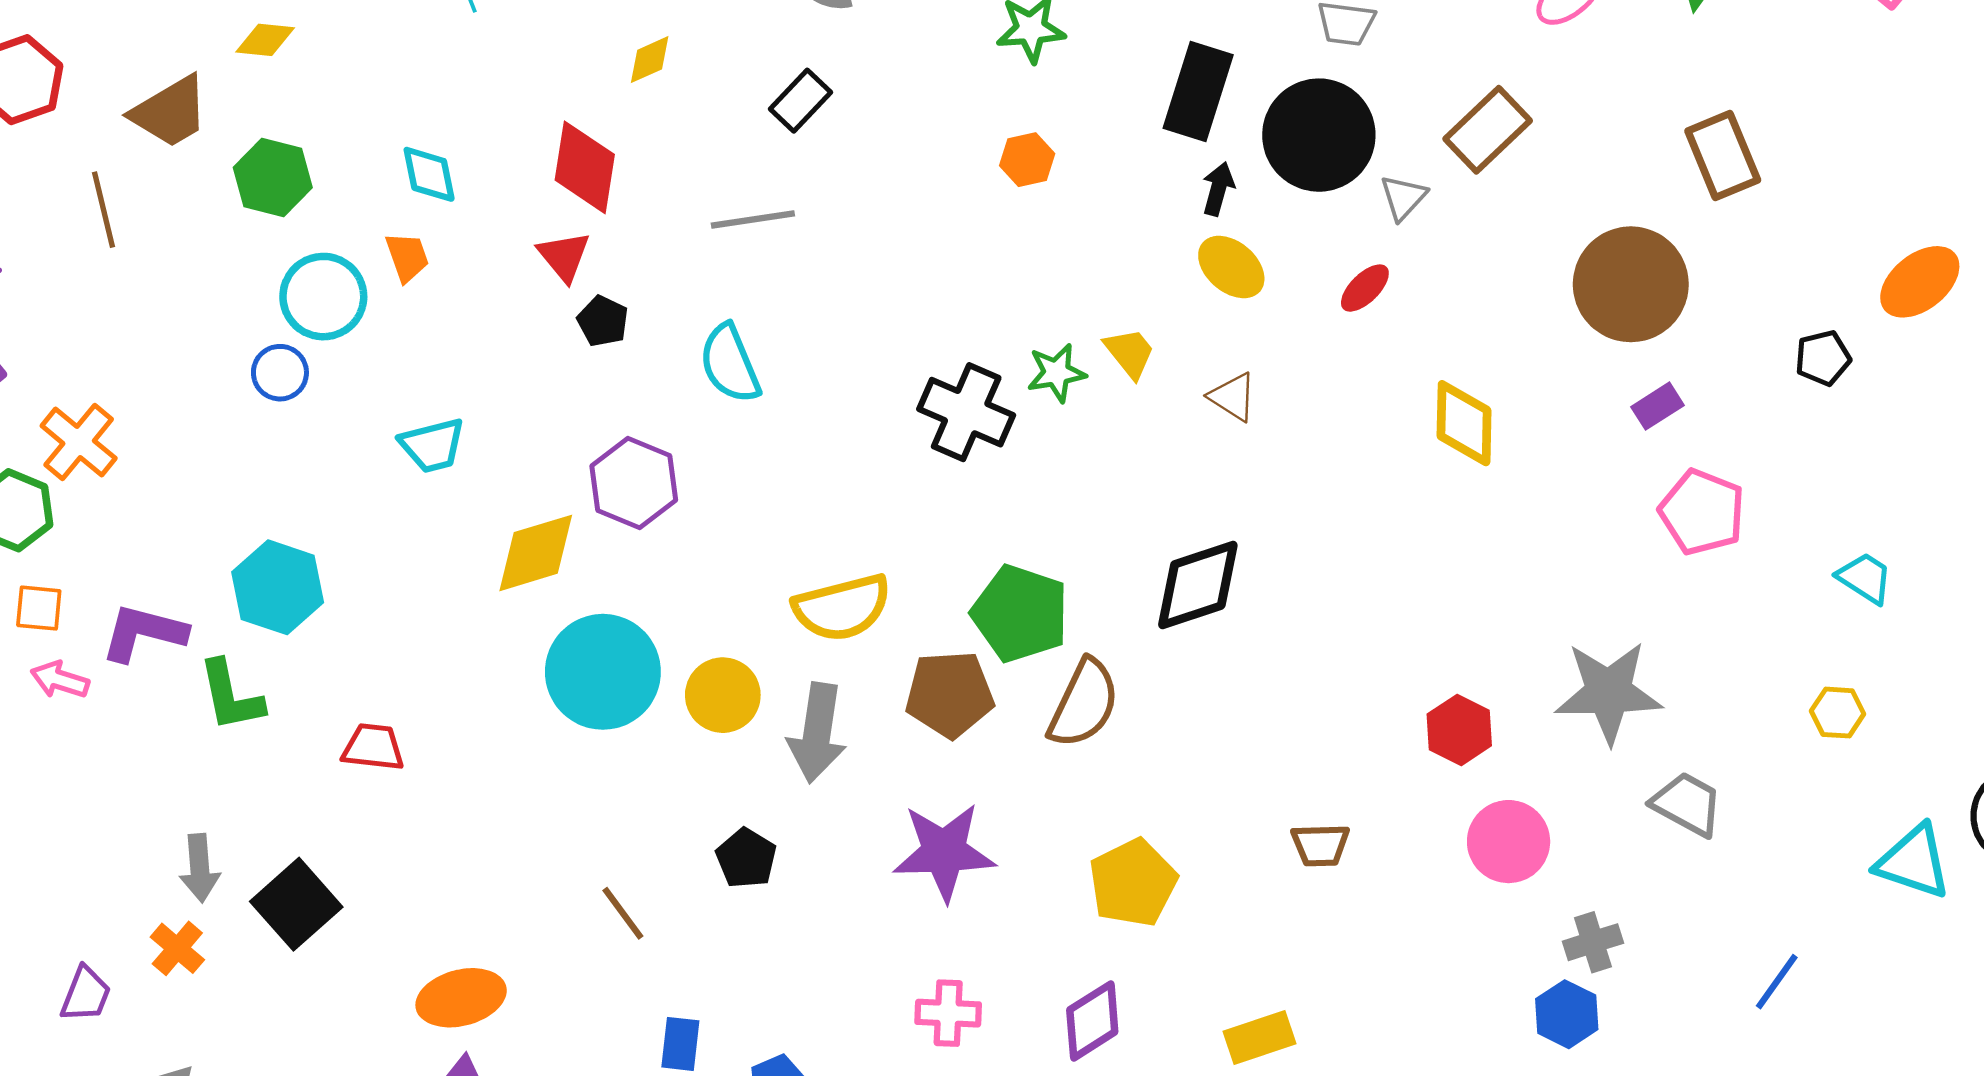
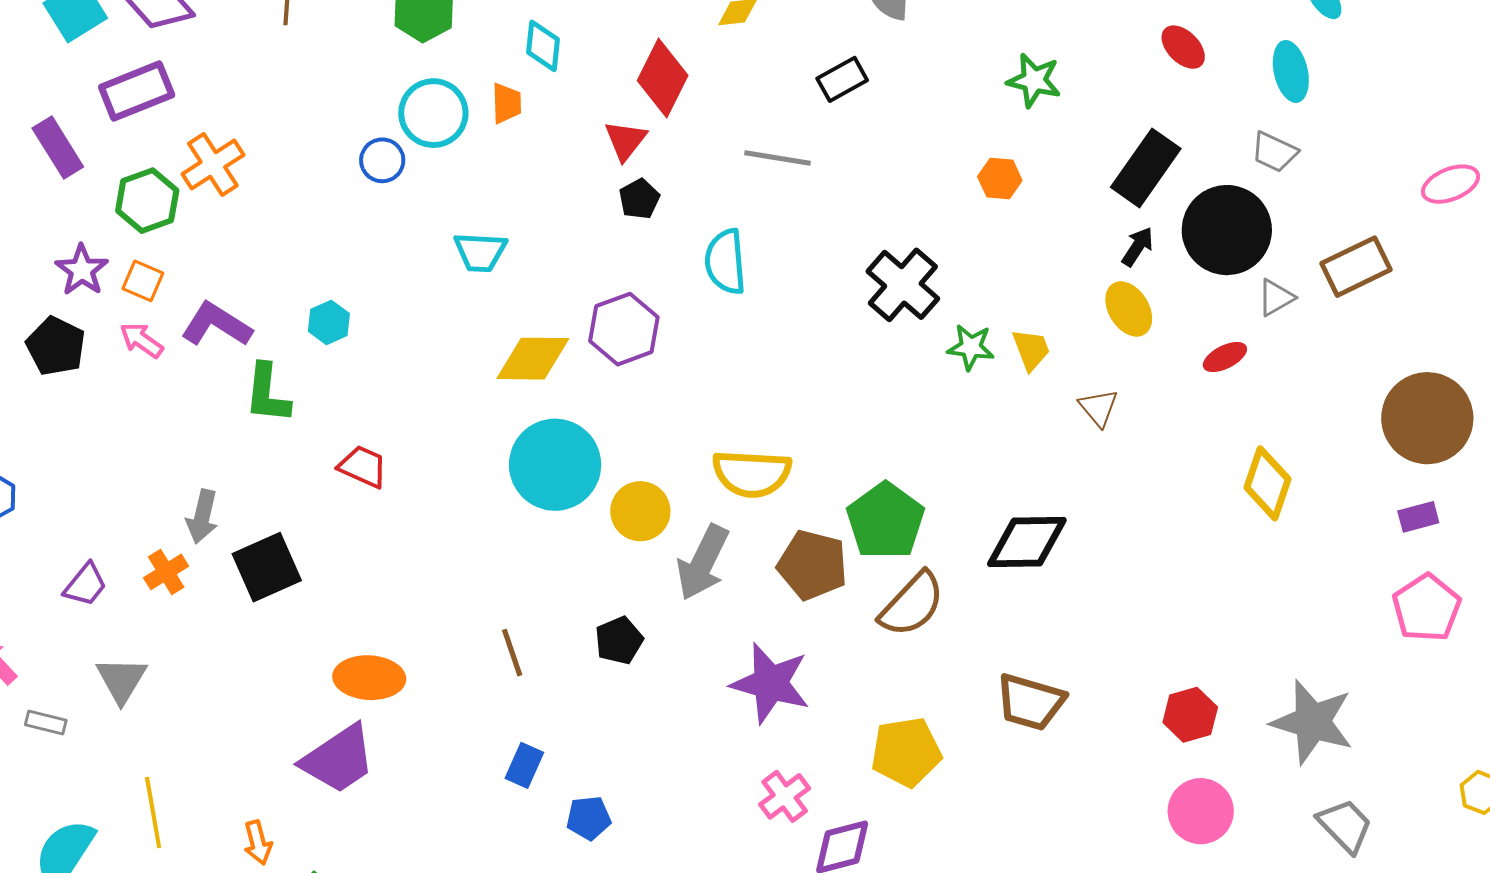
black cross: (966, 412) -> (903, 285), moved
cyan hexagon: (278, 587) -> (329, 322), size x0.6
brown trapezoid: (1320, 845) -> (1030, 702), moved, size x1.5
pink cross: (948, 1013) -> (785, 796), moved, turned 33

